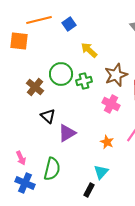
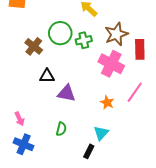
pink cross: (111, 104) -> (111, 64), size x1.4
black triangle: (48, 116) -> (47, 76), turned -42
purple triangle: (67, 133) -> (66, 93), turned 42
green semicircle: (52, 169) -> (61, 129), moved, size x0.6

